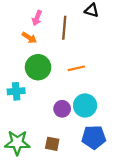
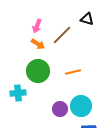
brown line: (64, 28) -> (62, 35), turned 40
orange arrow: (29, 38) -> (38, 44), moved

